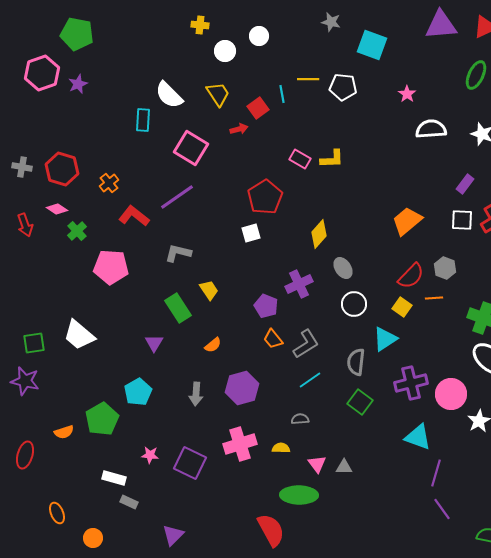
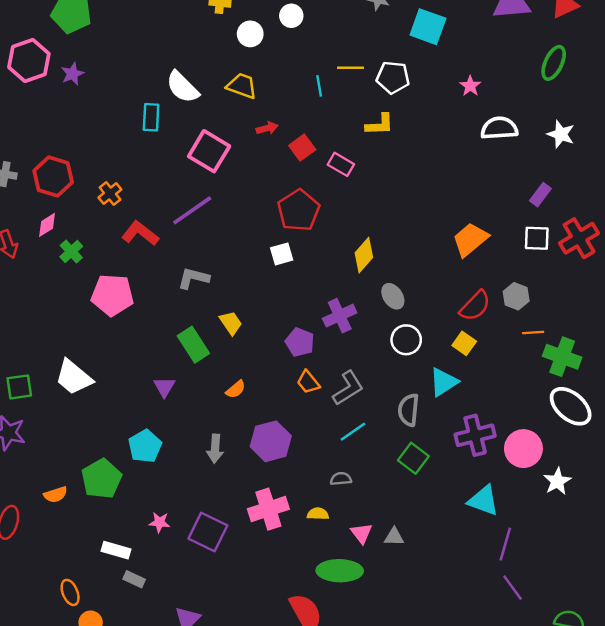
yellow trapezoid: (218, 94) -> (242, 86), turned -36
red square: (258, 108) -> (302, 148), moved
yellow L-shape: (332, 159) -> (380, 125), moved
pink diamond: (57, 209) -> (47, 225), turned -65
orange line: (434, 298) -> (533, 333), moved
orange ellipse: (57, 513) -> (70, 592), moved

